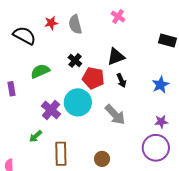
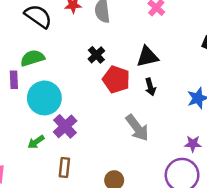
green semicircle: (40, 71) -> (32, 58), moved
cyan circle: (78, 102) -> (44, 98), moved
purple cross: (51, 110) -> (65, 126), moved
brown rectangle: (61, 154) -> (64, 167), size x0.7

